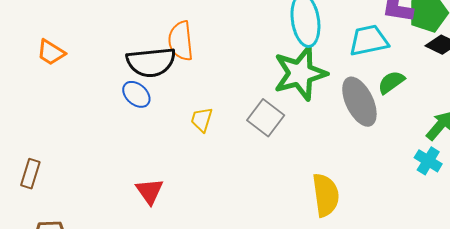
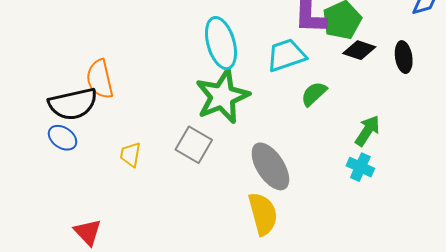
gray ellipse: (359, 102) -> (270, 166), moved

